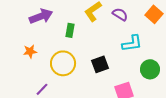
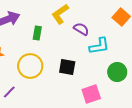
purple semicircle: (120, 14) -> (81, 29), moved
black square: (100, 64) -> (67, 67), turned 30

